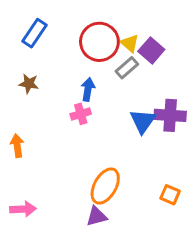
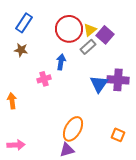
yellow triangle: (130, 43) -> (90, 30), turned 40
brown star: (29, 84) -> (21, 50), moved
pink cross: (81, 114) -> (44, 79), moved

